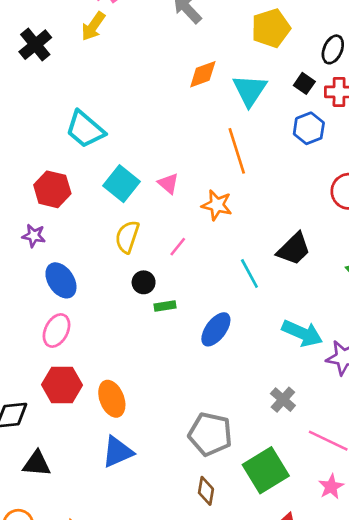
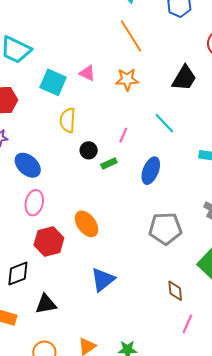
pink line: (178, 247) -> (123, 135), moved
black trapezoid: (294, 249) -> (184, 78), moved
orange ellipse: (112, 399) -> (86, 224), moved
gray pentagon: (210, 434) -> (165, 228), moved

